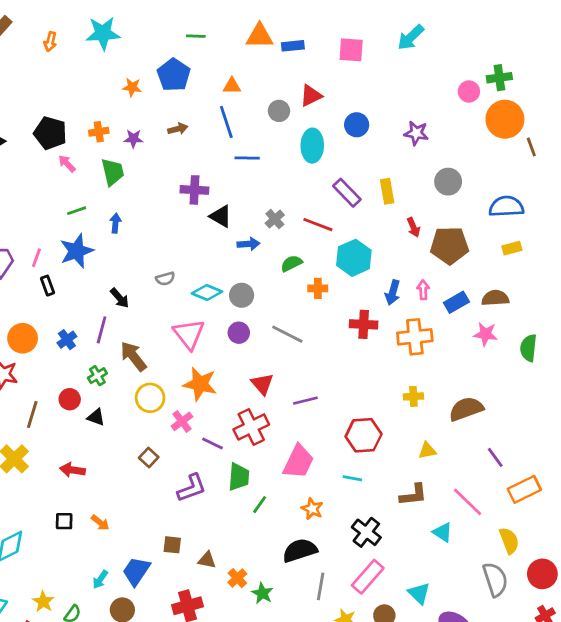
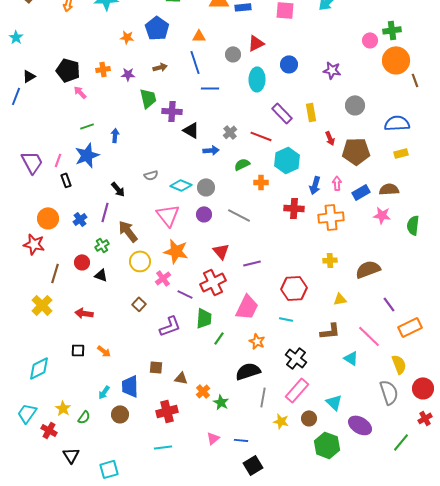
green trapezoid: (113, 172) -> (148, 98), moved
blue trapezoid: (136, 571) -> (130, 386), turned -35

